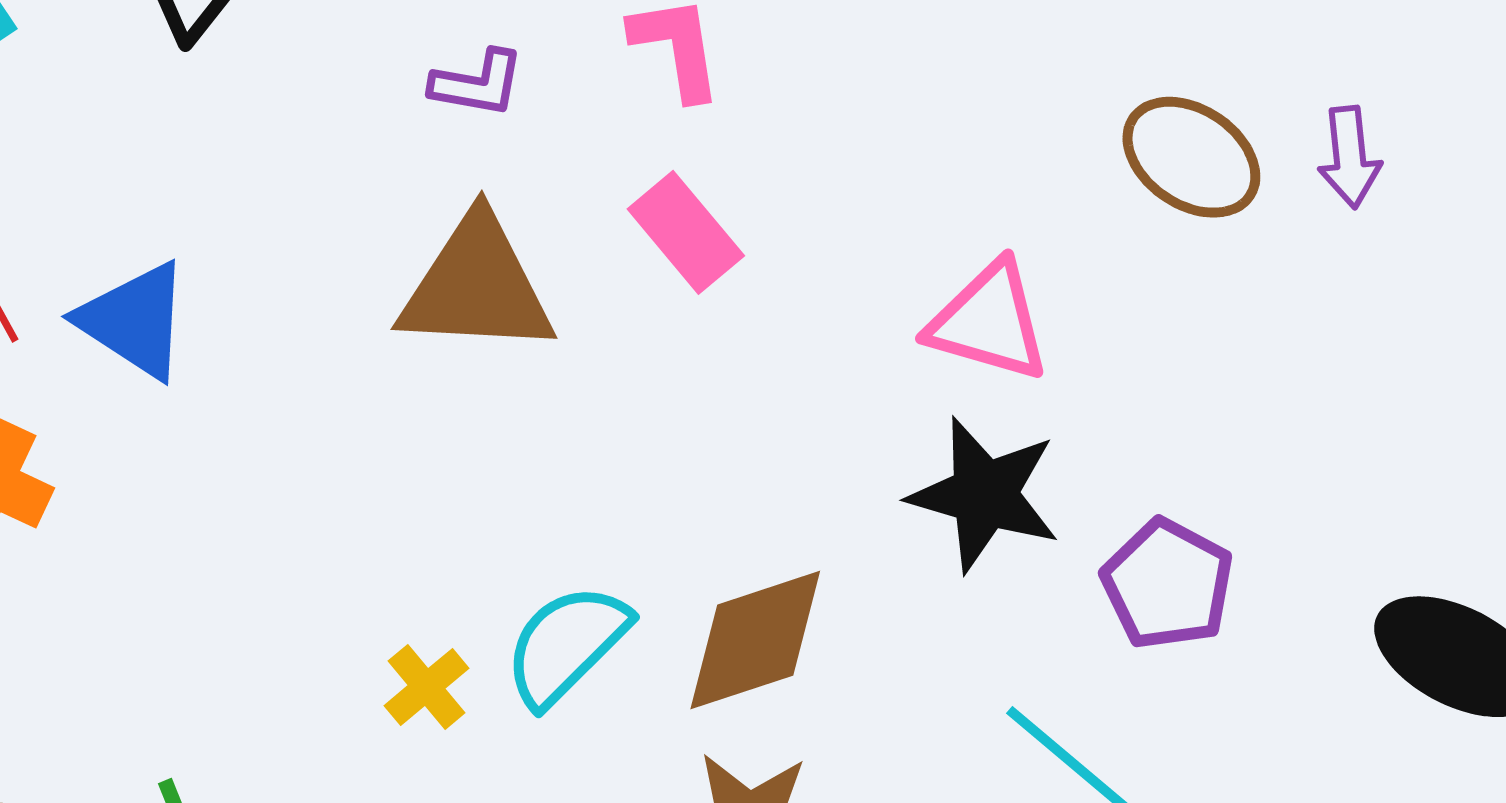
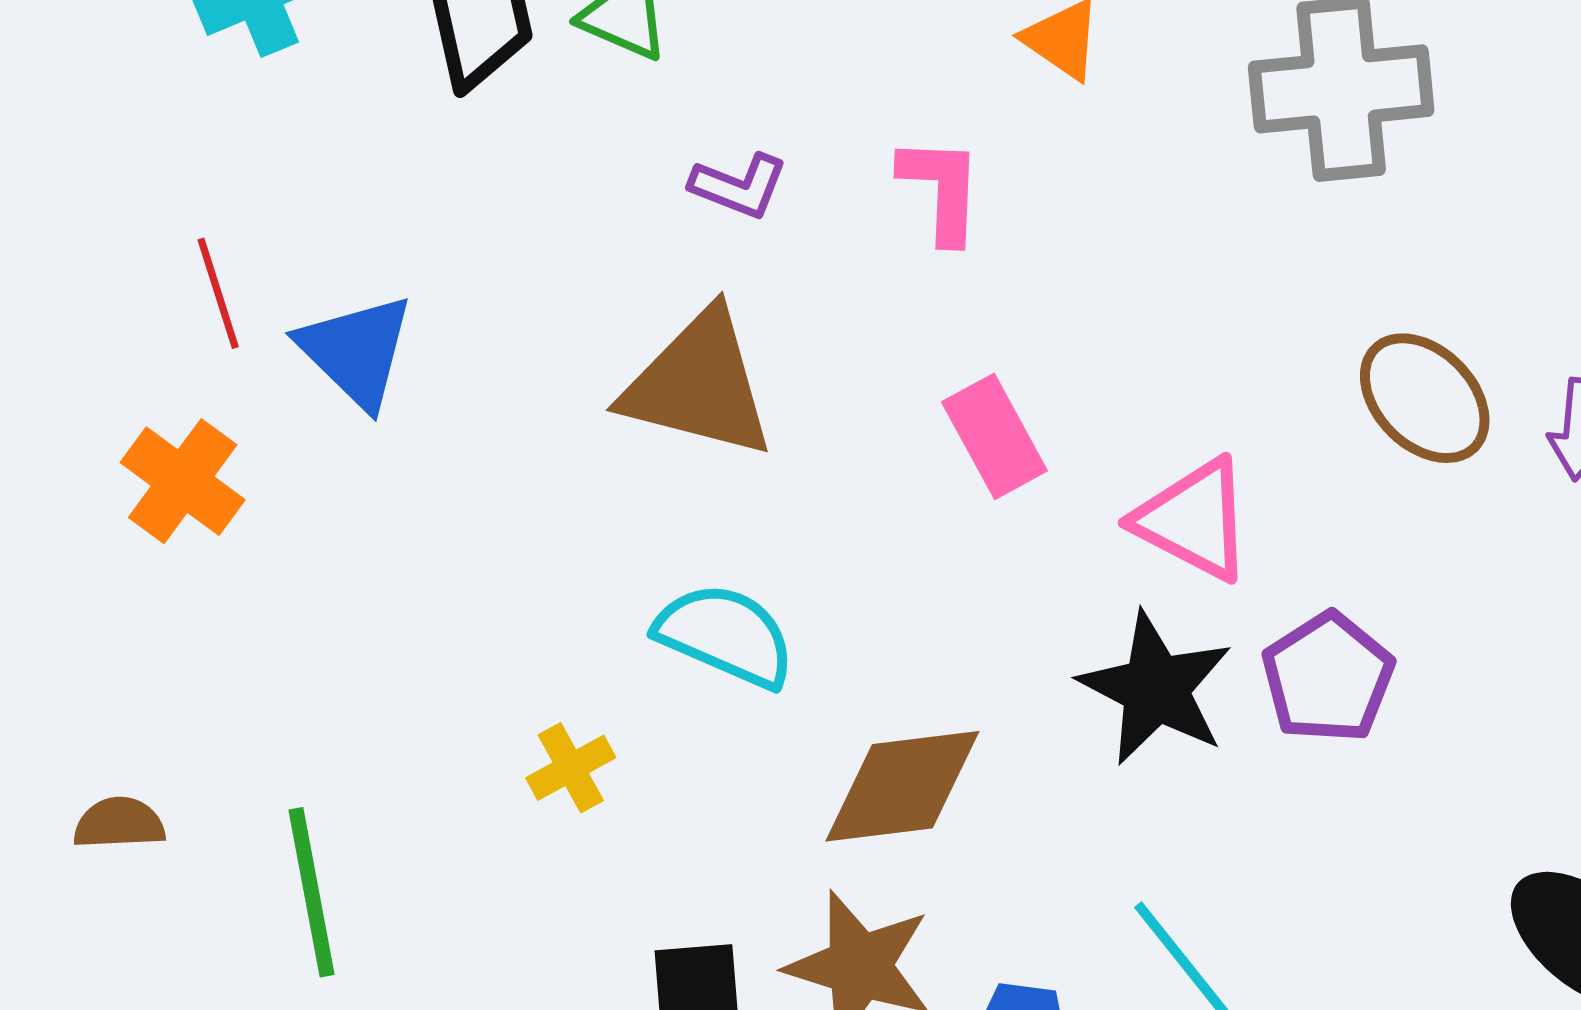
pink rectangle: (686, 232) -> (994, 436), moved
purple pentagon: (1168, 584) -> (1328, 678), moved
cyan semicircle: (566, 645) -> (725, 635), moved, turned 57

